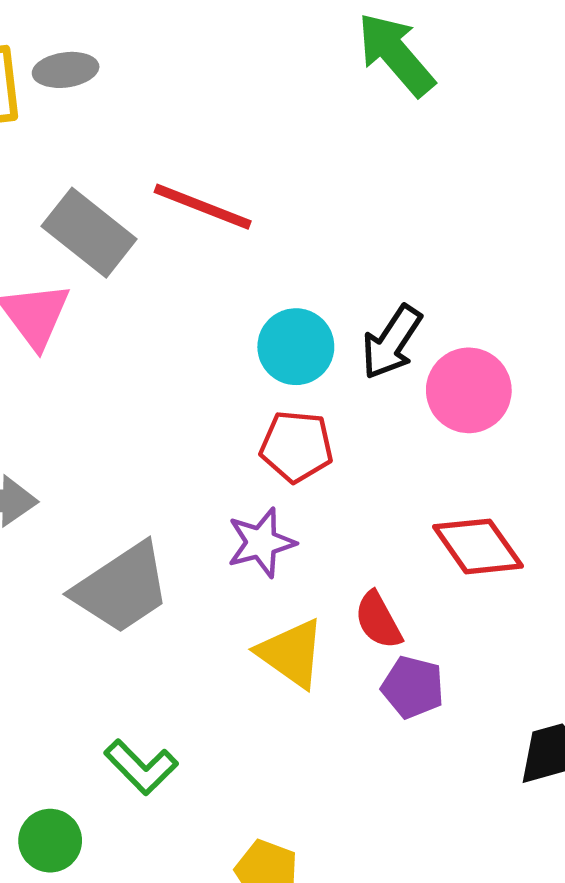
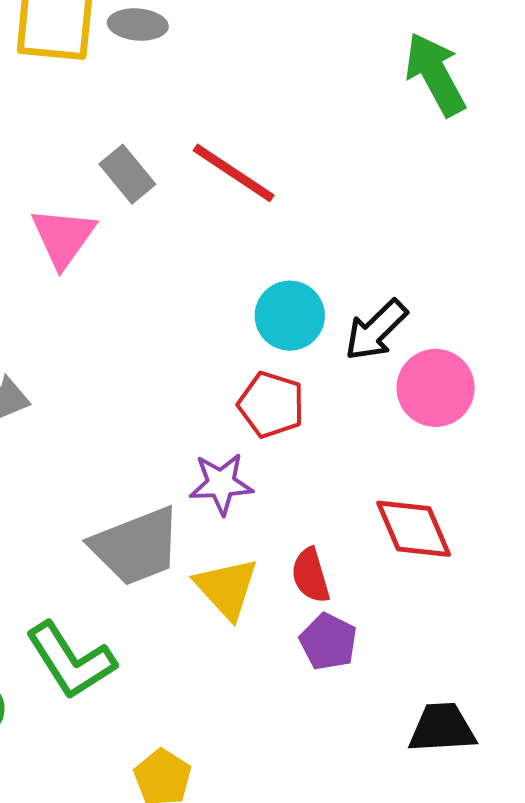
gray rectangle: (89, 233) -> (127, 174), size x0.7
gray trapezoid: (122, 588) -> (136, 546), moved
green L-shape: (141, 767) -> (71, 661), size x1.4

